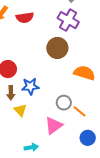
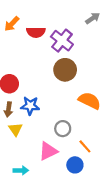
purple cross: (68, 20) -> (62, 41), moved
orange line: (80, 111) -> (85, 146), moved
blue circle: (88, 138) -> (75, 165), moved

